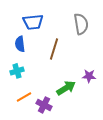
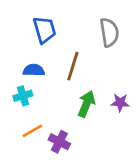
blue trapezoid: (33, 22) -> (45, 30), turned -100
blue semicircle: (20, 44) -> (34, 70), moved, turned 98
green arrow: (66, 88) -> (86, 104), moved, turned -36

